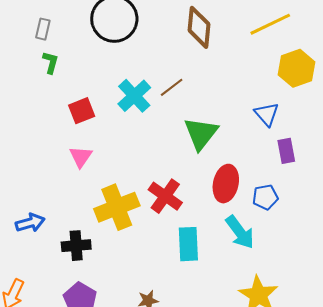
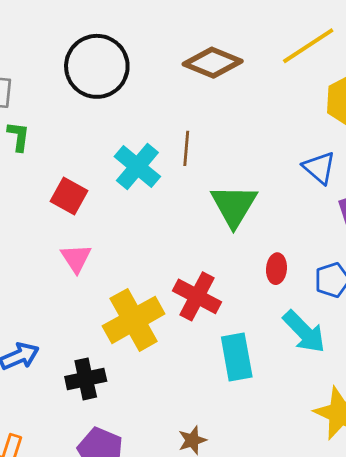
brown diamond: (199, 27) -> (213, 63), turned -66
brown line: (172, 87) -> (186, 148), turned -40
red square: (82, 111) -> (69, 196), turned -32
red ellipse: (226, 184) -> (276, 269), size x0.6

